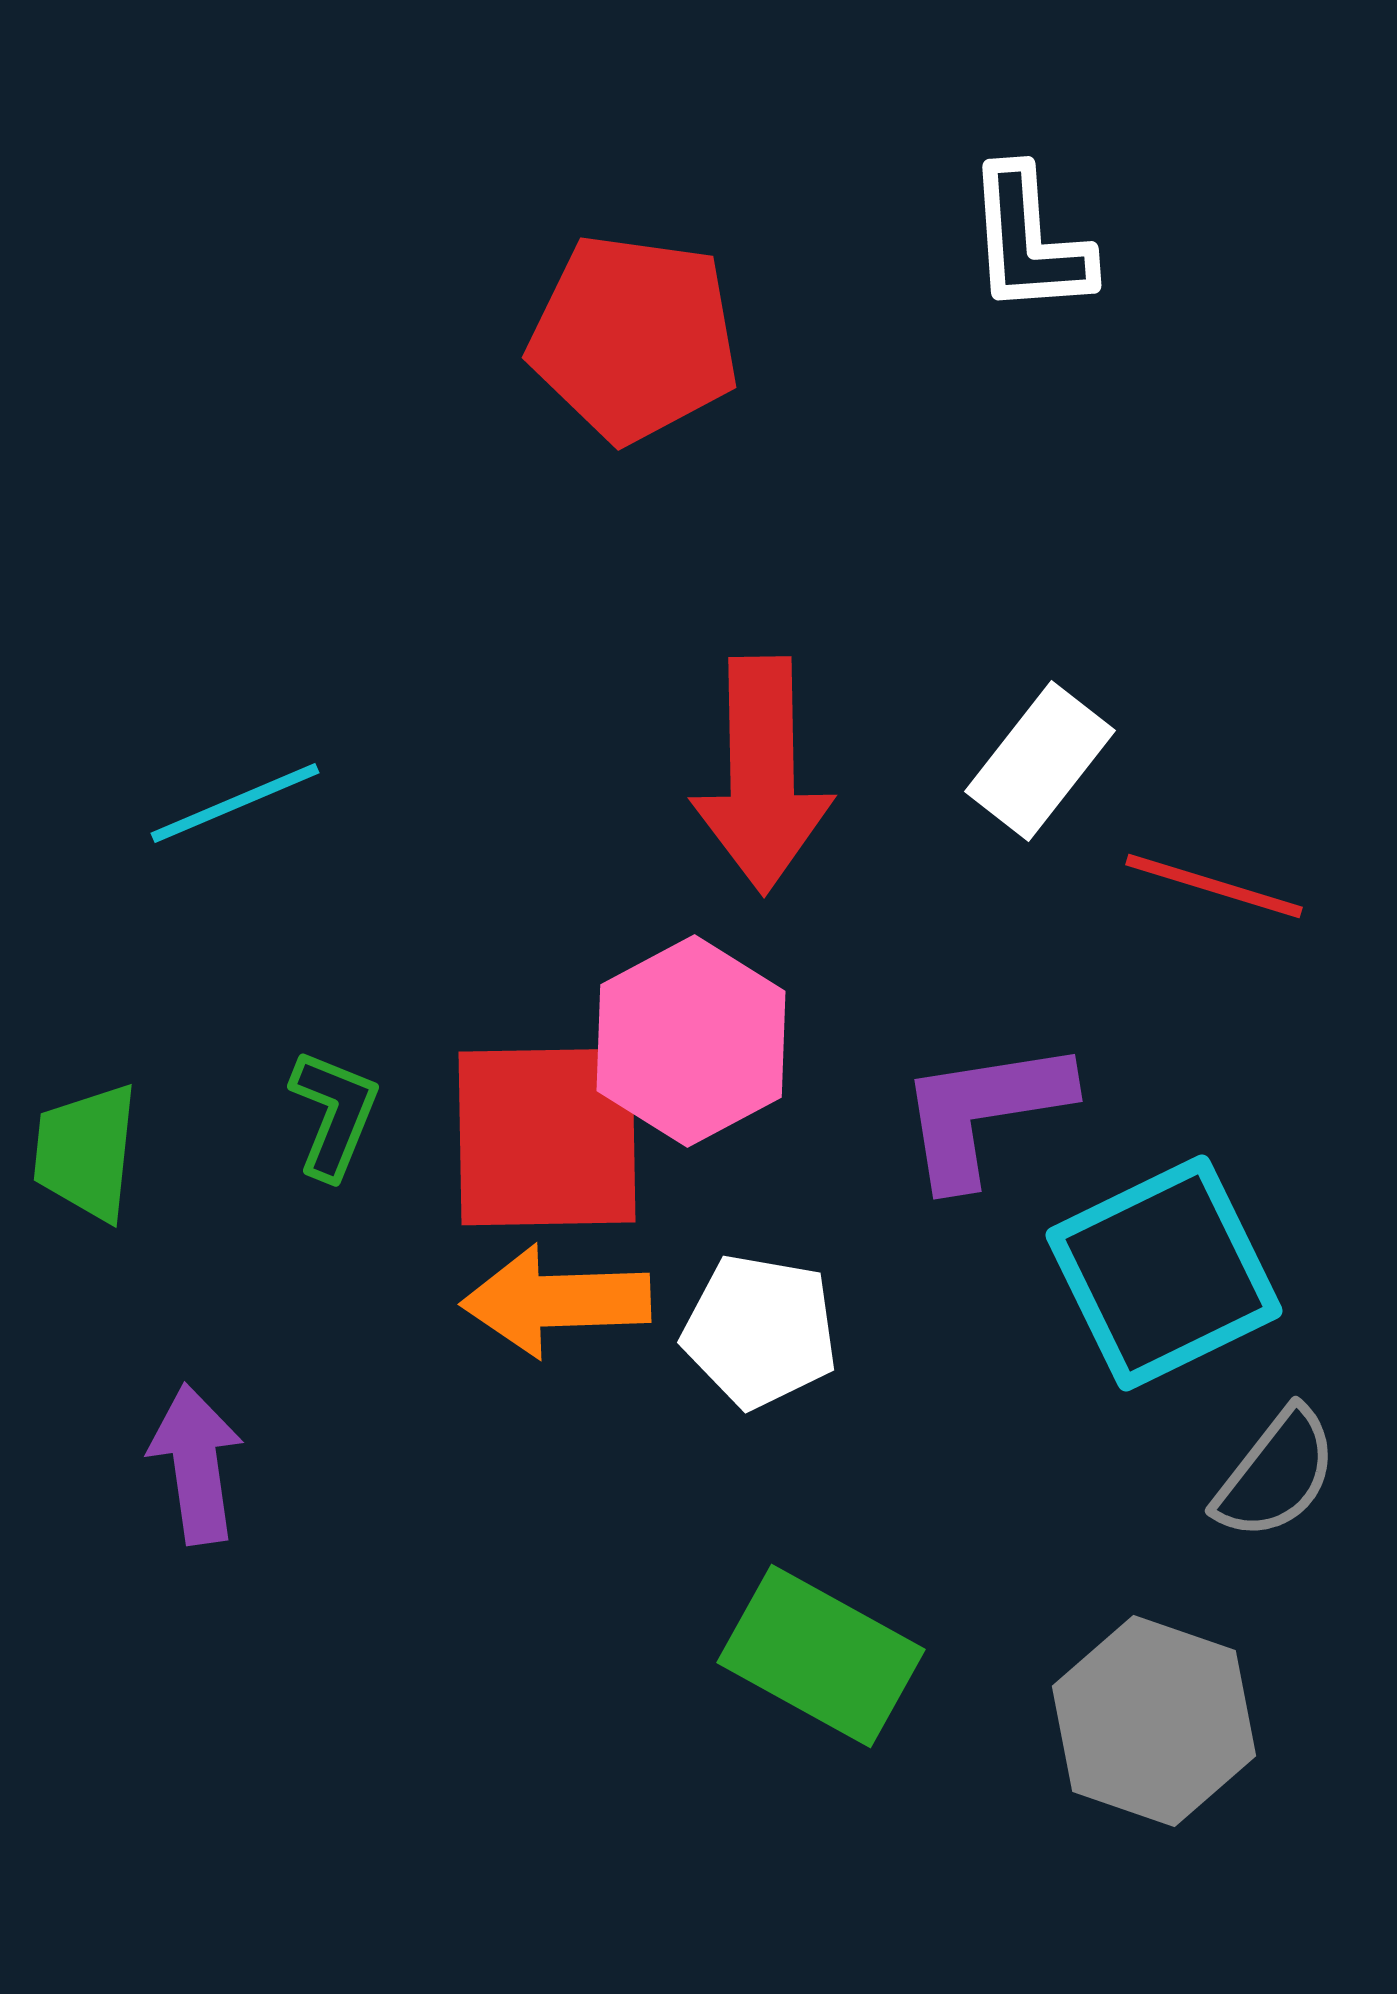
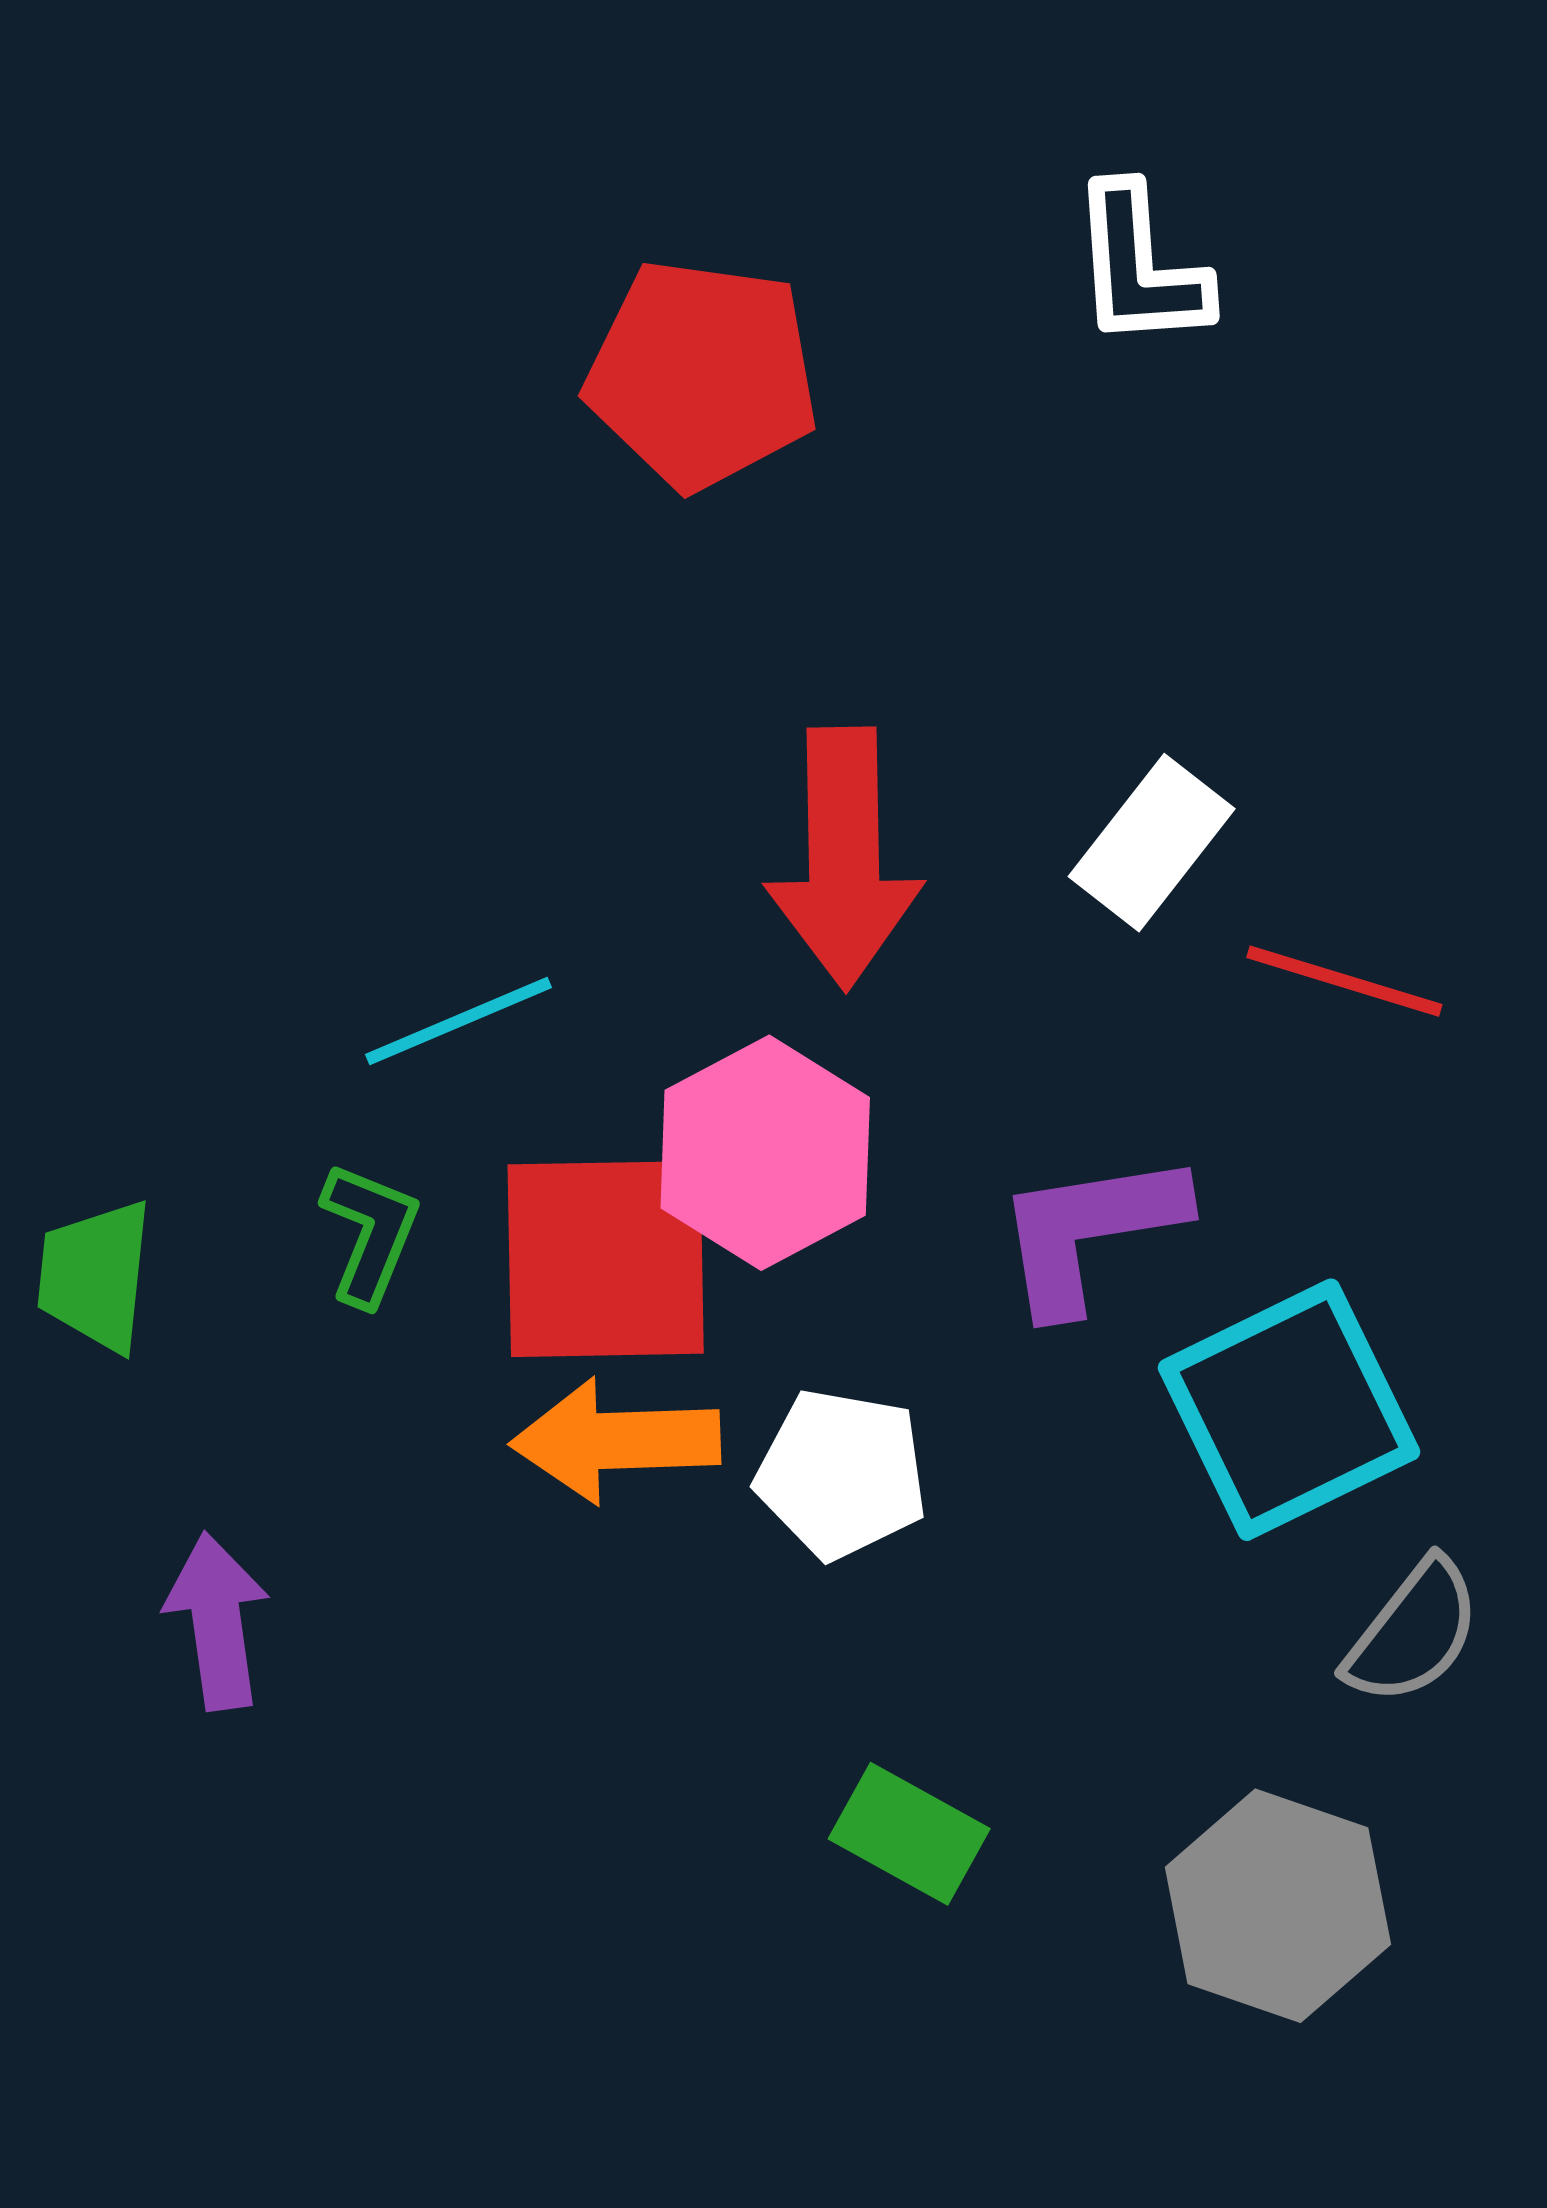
cyan line: (235, 803) -> (458, 1021), moved
green rectangle: (821, 1656) -> (909, 1834), size x0.7

